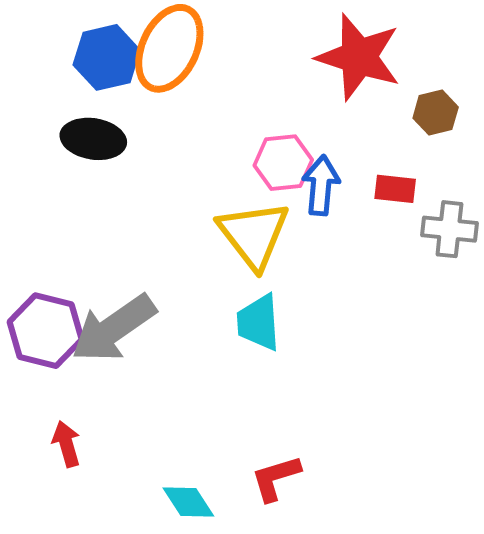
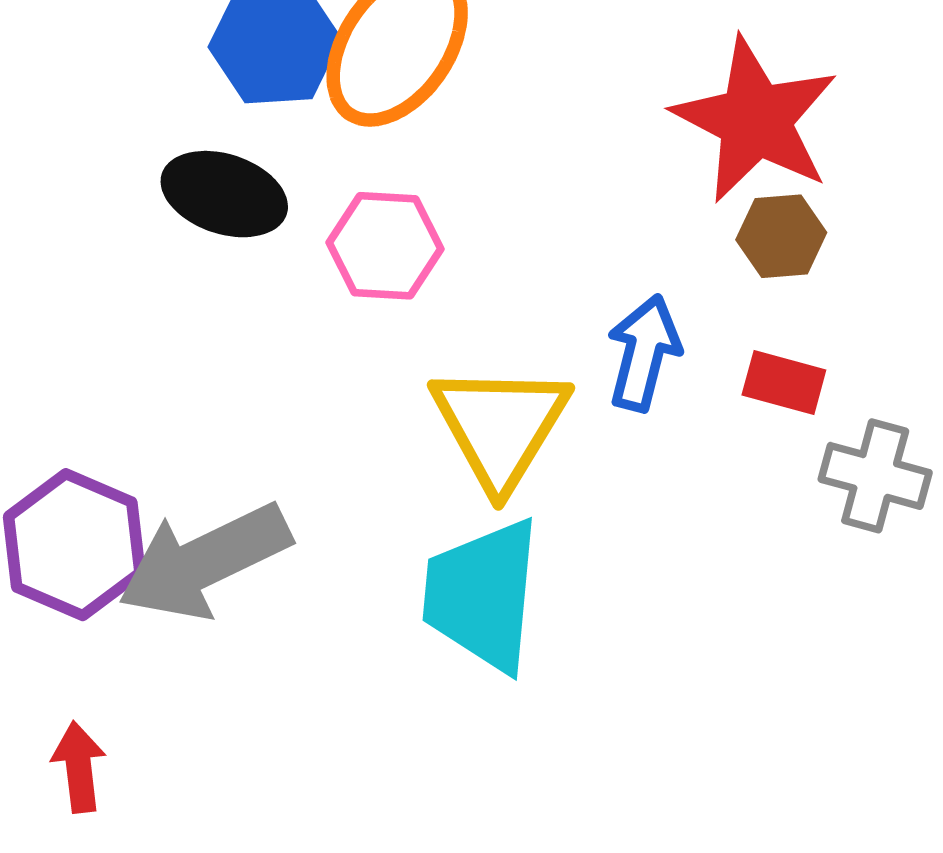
brown hexagon: (436, 113) -> (781, 236), moved
pink hexagon: (283, 163) -> (385, 246), moved
cyan trapezoid: (258, 323) -> (482, 595), size x1.4

